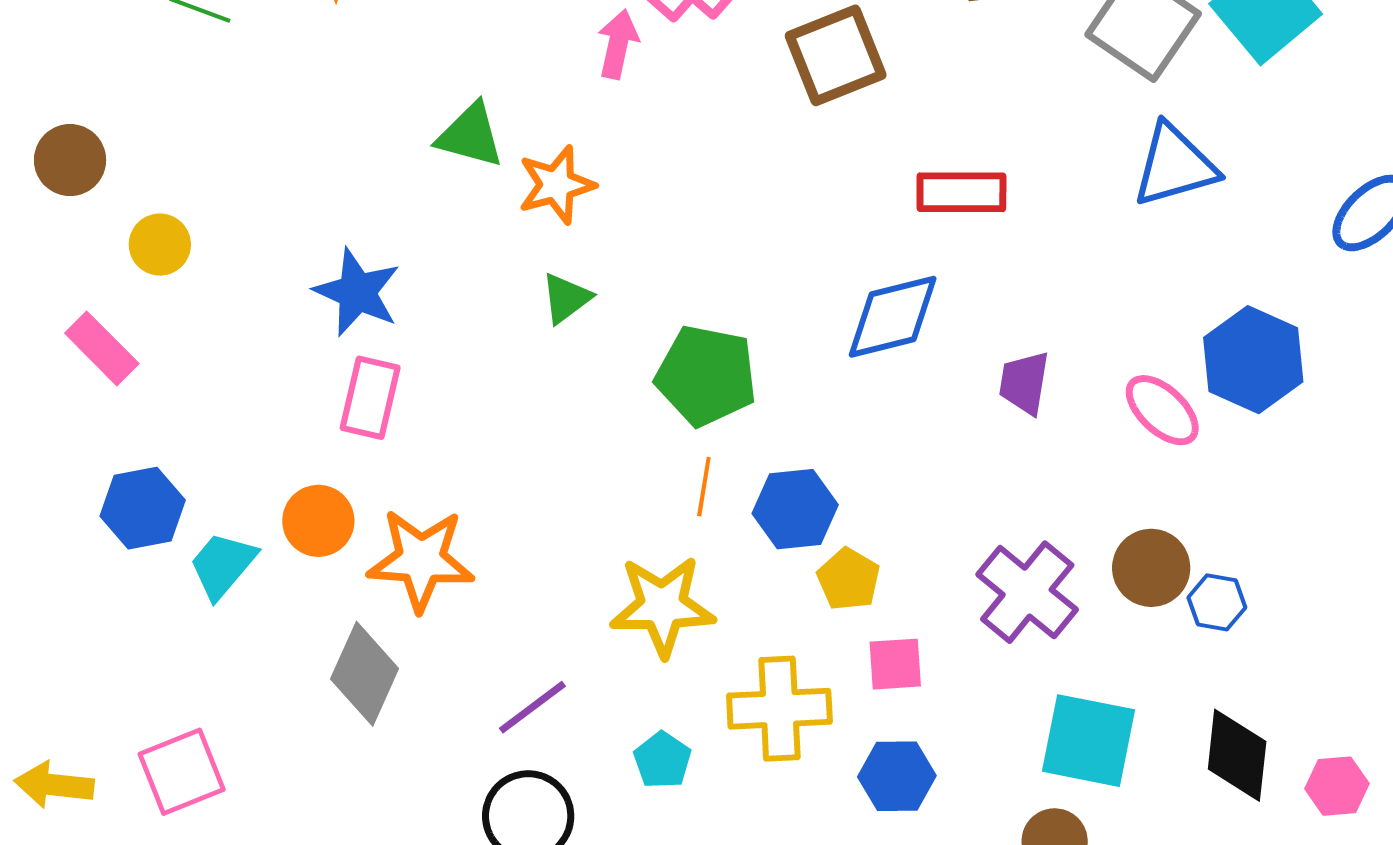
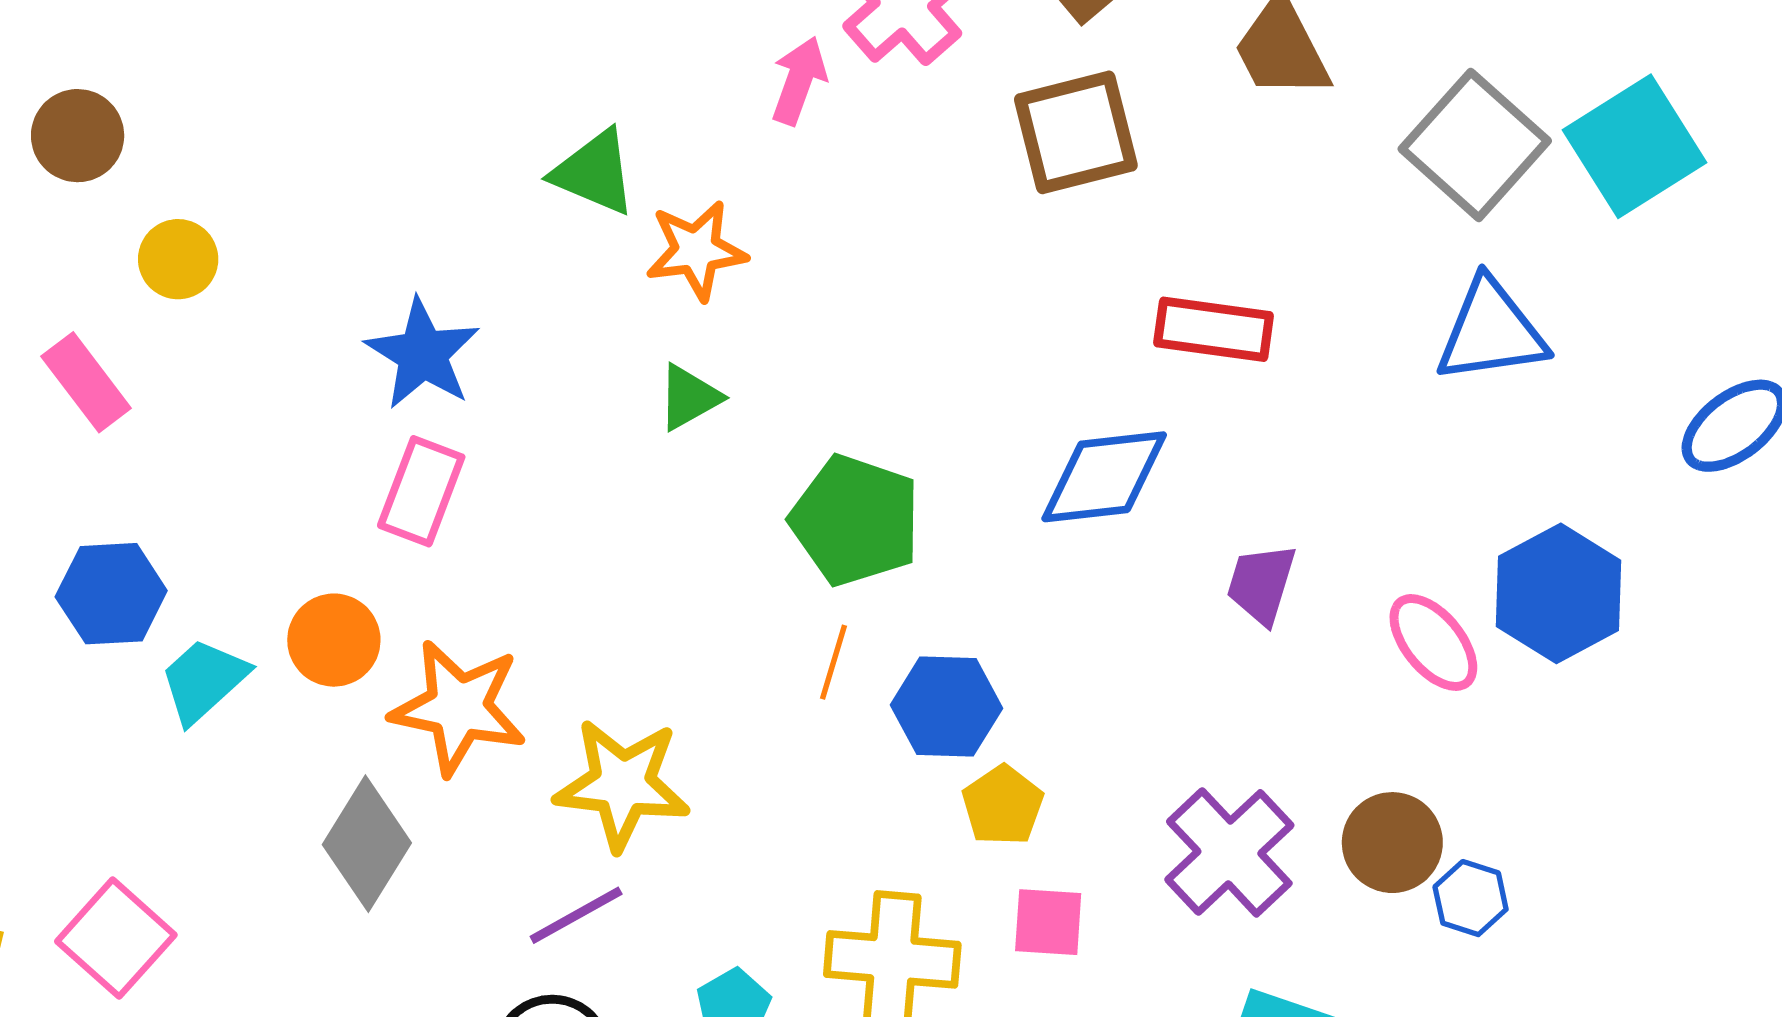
yellow star: (662, 606) -> (622, 784), moved
pink square: (182, 772) -> (116, 938), turned -34

